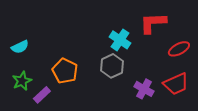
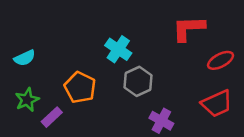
cyan cross: (120, 40) -> (118, 49), moved
purple cross: (144, 89) -> (161, 121), moved

